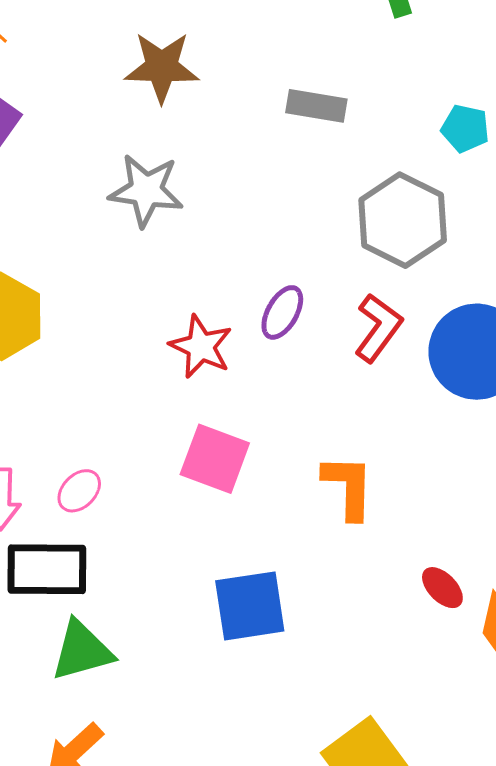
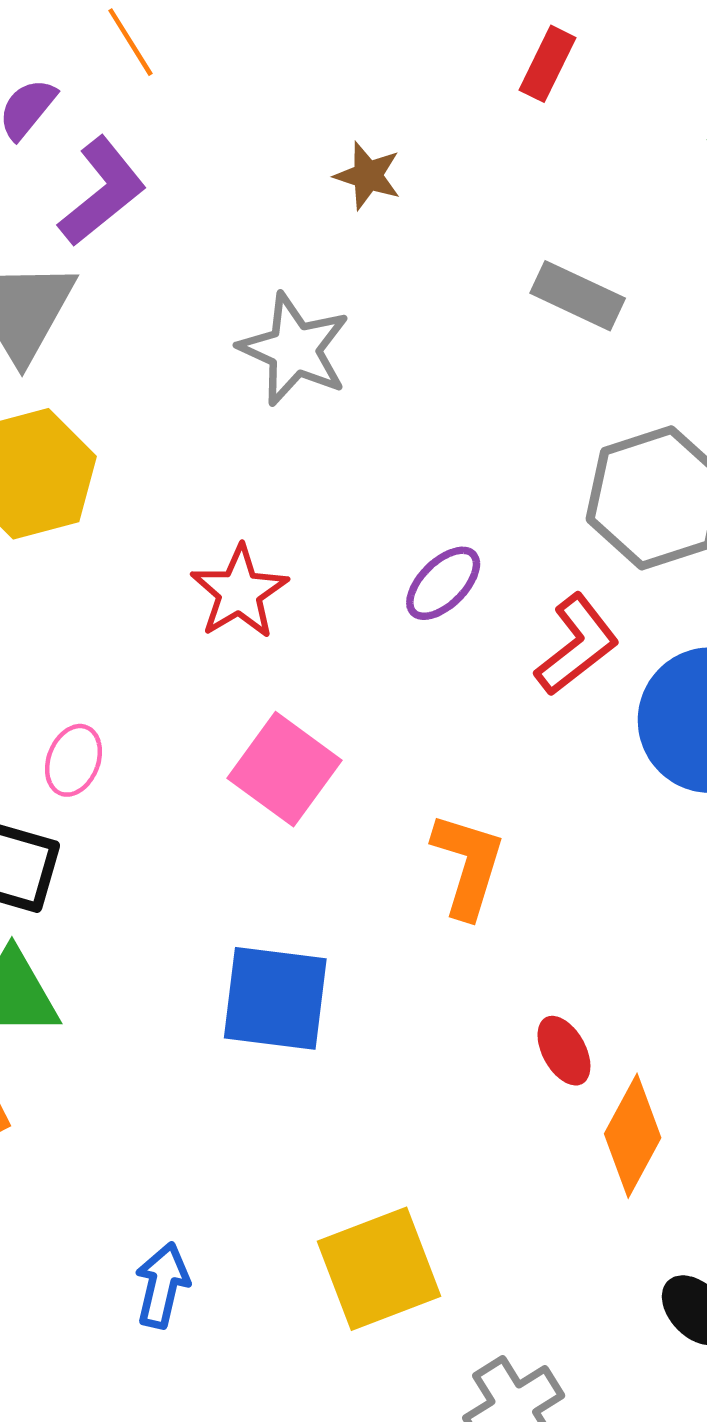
brown star: (162, 67) -> (368, 176), size x0.6
red star: (201, 347) -> (239, 592), moved
pink ellipse: (79, 491) -> (73, 760), turned -39

